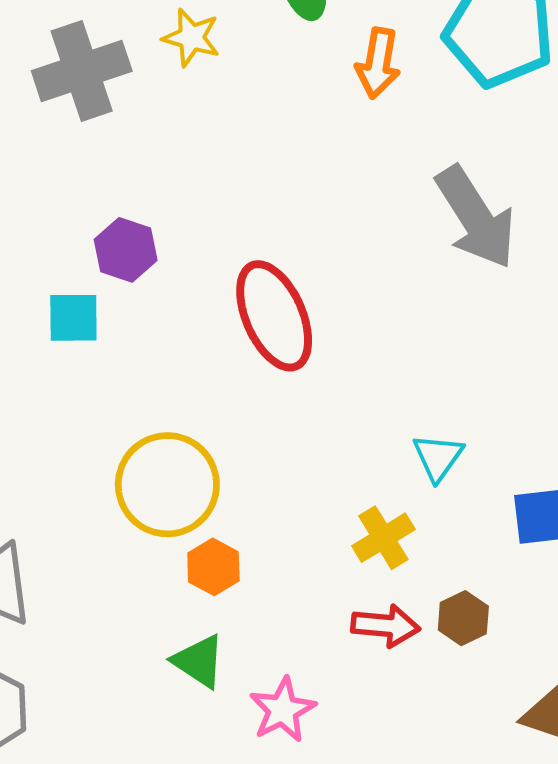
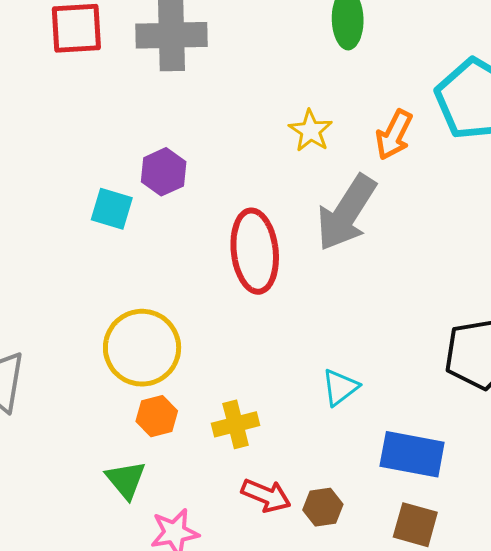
yellow star: (191, 38) -> (311, 131), moved
orange arrow: (378, 63) -> (394, 135), moved
gray arrow: (476, 217) -> (346, 213), moved, turned 48
yellow cross: (383, 538) -> (236, 424), moved

